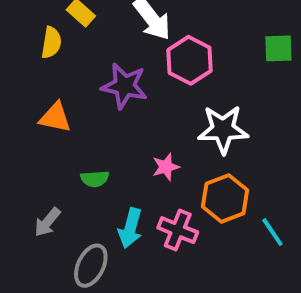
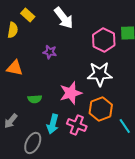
pink hexagon: (190, 60) -> (104, 40), moved
purple star: (124, 86) -> (50, 52), size x0.6
pink star: (166, 167) -> (71, 93), size x1.6

